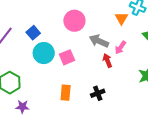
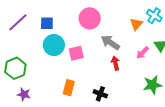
blue square: (33, 33) -> (47, 23), turned 32
pink arrow: (120, 48) -> (143, 53), moved
black cross: (98, 93) -> (100, 94), turned 32

